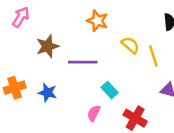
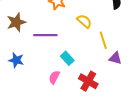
yellow line: (153, 56) -> (103, 40), moved

